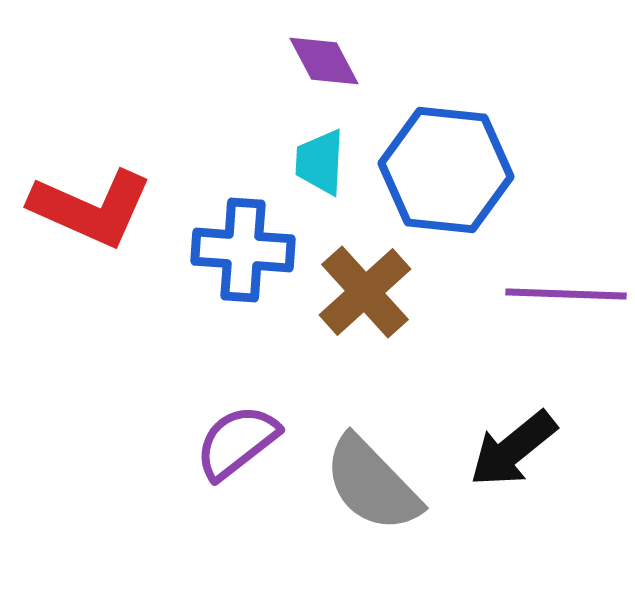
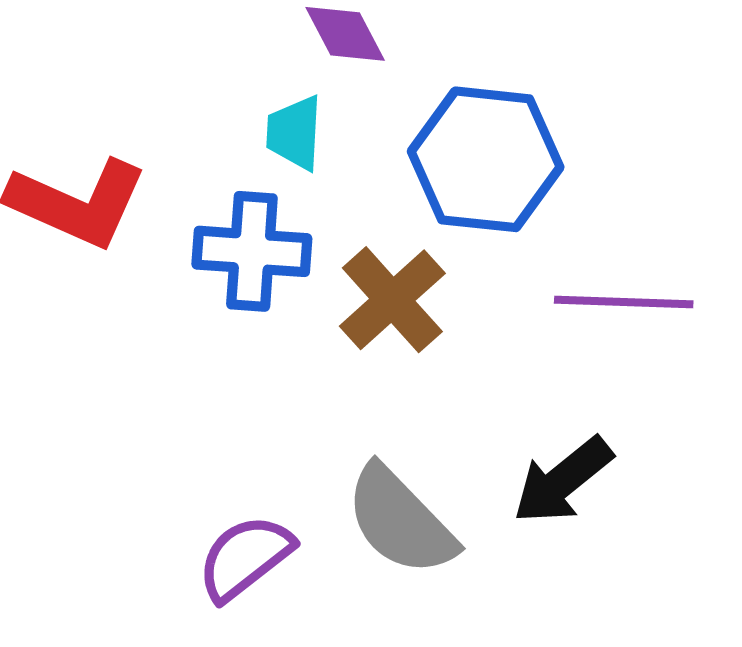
cyan trapezoid: (320, 162) -> (295, 133), moved
purple semicircle: (237, 442) -> (245, 558), moved

